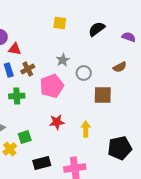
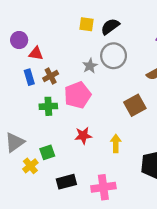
black semicircle: (97, 29) -> (110, 27), moved
gray circle: (84, 73) -> (114, 56), moved, size x1.5
brown square: (103, 95) -> (135, 105), turned -30
green cross: (17, 96) -> (48, 106), moved

